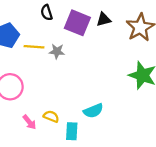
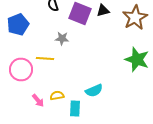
yellow line: (34, 47) -> (45, 58), moved
yellow semicircle: (51, 116) -> (57, 96), turned -32

